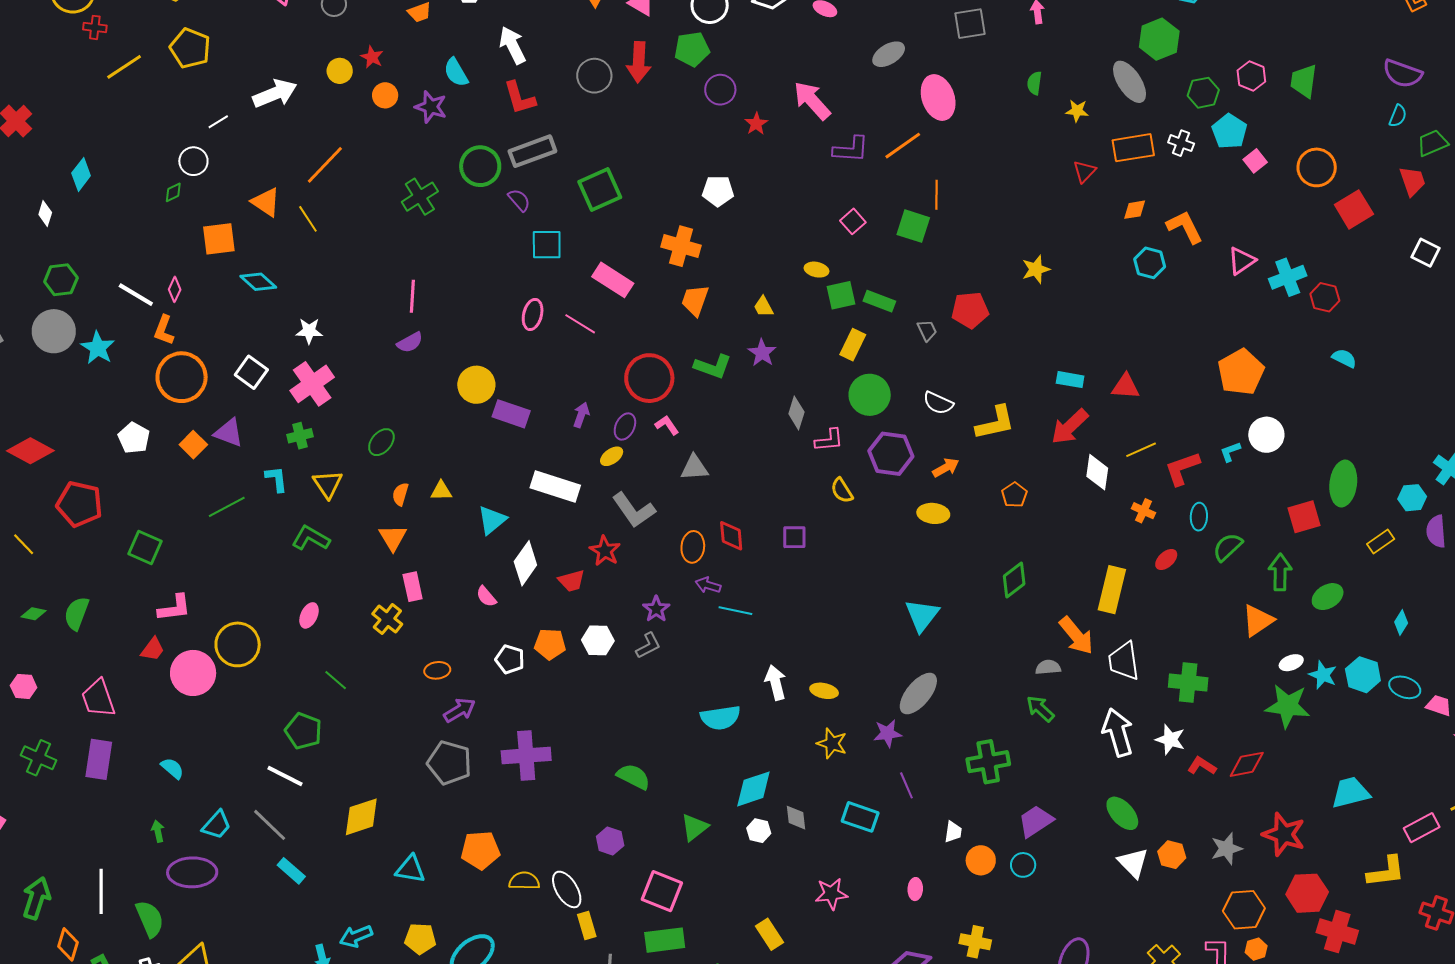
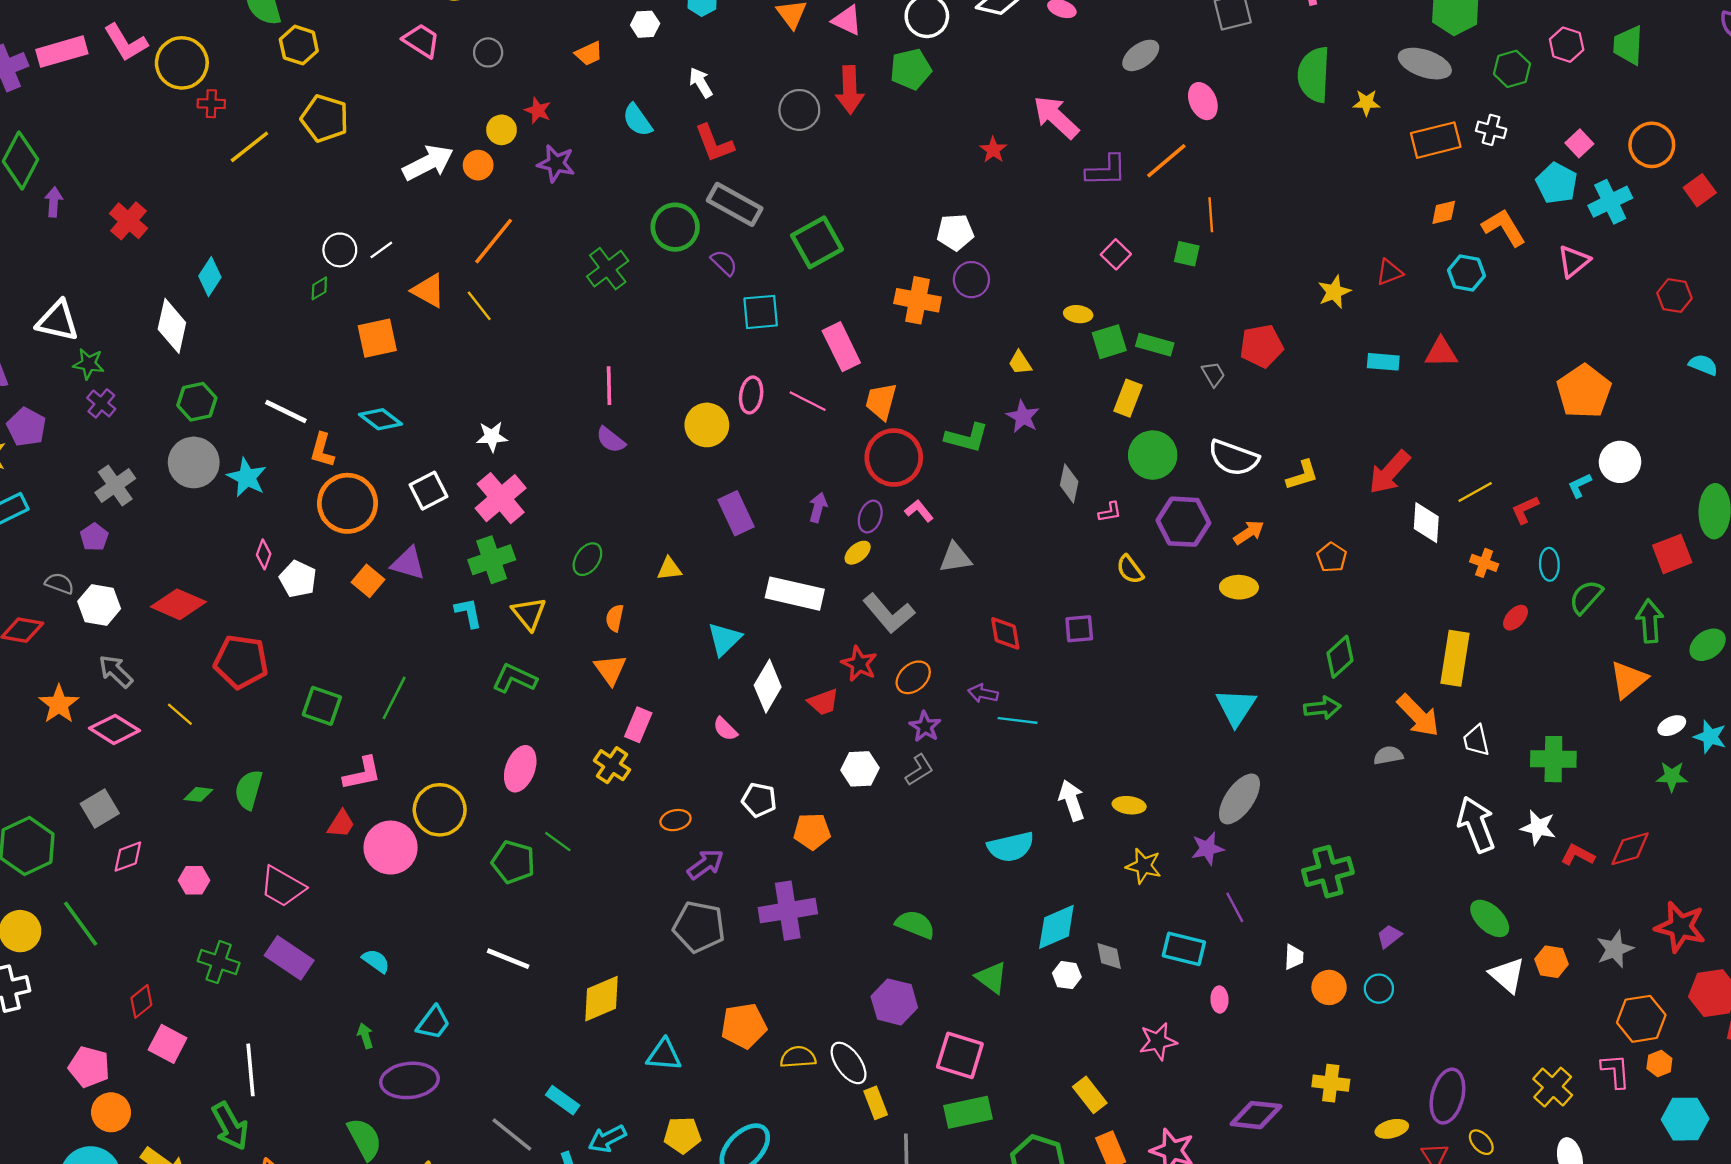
white arrow: (513, 45) -> (701, 83), size x0.7
gray ellipse: (1130, 82) -> (1425, 64), turned -33
green semicircle: (1034, 83) -> (1314, 75), size x2.0
purple circle: (720, 90) -> (971, 280), moved
orange circle: (385, 95) -> (478, 165), moved
pink ellipse: (938, 98) -> (1203, 101), size x0.7
purple star: (431, 107) -> (556, 164), moved
white line: (218, 122) -> (381, 250), moved
cyan pentagon: (1229, 131) -> (1557, 183), moved
gray rectangle: (532, 151) -> (735, 204), turned 54
red triangle: (1084, 171) -> (1389, 272), moved, turned 30
red square: (1354, 209) -> (1700, 190), size x0.7
white diamond: (45, 214) -> (172, 326), size x1.8
green square: (913, 226) -> (1187, 254), size x0.7
cyan cross: (1288, 277) -> (1610, 202), moved
pink rectangle: (613, 280) -> (841, 347), turned 36
cyan diamond: (258, 282) -> (381, 419), moved
pink diamond: (175, 289) -> (264, 554), moved
orange trapezoid: (695, 300) -> (881, 401), moved
purple semicircle: (410, 342) -> (611, 440), turned 72
white square: (251, 372) -> (429, 491), turned 32
cyan rectangle: (1070, 380) -> (1383, 362), moved
yellow circle: (476, 385) -> (707, 425), moved
red triangle: (1126, 386) -> (1441, 352), moved
white semicircle: (938, 403) -> (1234, 458), size x1.4
purple rectangle: (511, 414) -> (736, 513), turned 51
yellow L-shape: (995, 423) -> (1302, 475), size x0.7
green cross: (300, 436) -> (492, 560), size x1.5
pink L-shape: (829, 440) -> (1110, 512), size x0.7
red L-shape: (1182, 468) -> (1525, 510), size x0.7
yellow triangle: (441, 491) -> (669, 569), moved
green line: (227, 507) -> (394, 698), moved, turned -30
orange ellipse: (693, 547) -> (913, 677), moved, turned 48
pink rectangle: (413, 587) -> (638, 725), turned 40
pink ellipse: (309, 615) -> (520, 769), size x1.5
orange pentagon: (550, 644) -> (812, 831), moved
white trapezoid: (1124, 661) -> (1476, 740), size x0.7
pink trapezoid: (98, 698) -> (282, 887), turned -36
green star: (1288, 706) -> (1672, 776), size x0.6
green arrow: (1040, 709) -> (1322, 708), moved, turned 136
green pentagon: (303, 731) -> (513, 862), moved
purple rectangle: (99, 759) -> (289, 958), turned -60
purple trapezoid: (1036, 821) -> (1389, 936), size x0.6
gray line: (270, 825) -> (512, 1135), moved
green triangle: (694, 827) -> (991, 977), turned -40
purple hexagon: (610, 841) -> (894, 1002), size x1.4
cyan rectangle: (291, 871) -> (563, 1100), moved
pink ellipse: (915, 889) -> (1219, 999), moved
white line: (101, 891) -> (251, 1070), moved
green arrow: (36, 898) -> (230, 1126), turned 138

